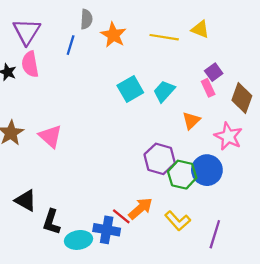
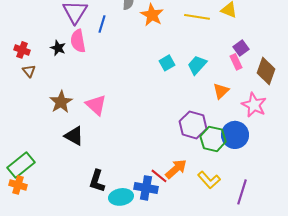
blue line: (71, 45) -> (102, 24), moved
cyan square: (130, 89) -> (167, 63), size x0.7
black triangle: (26, 201) -> (74, 136), moved

